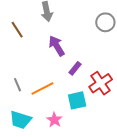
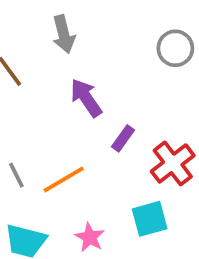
cyan square: (77, 100) -> (150, 219), moved

